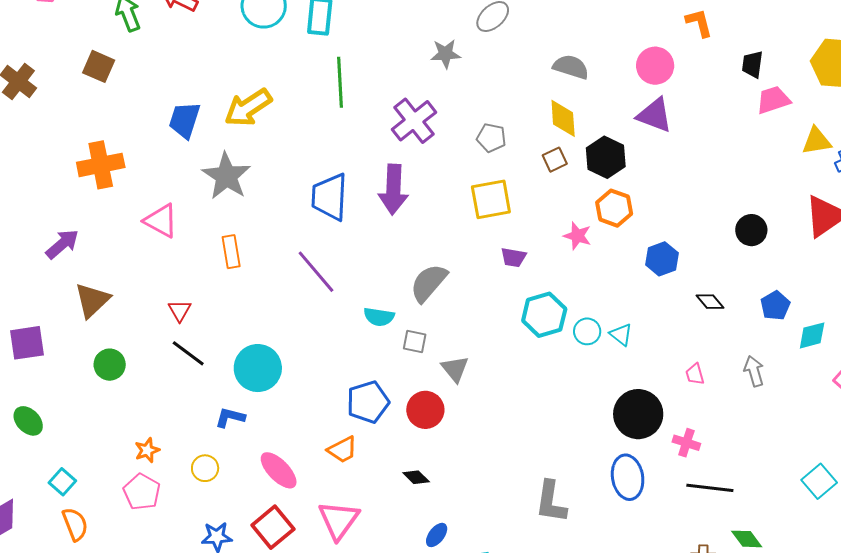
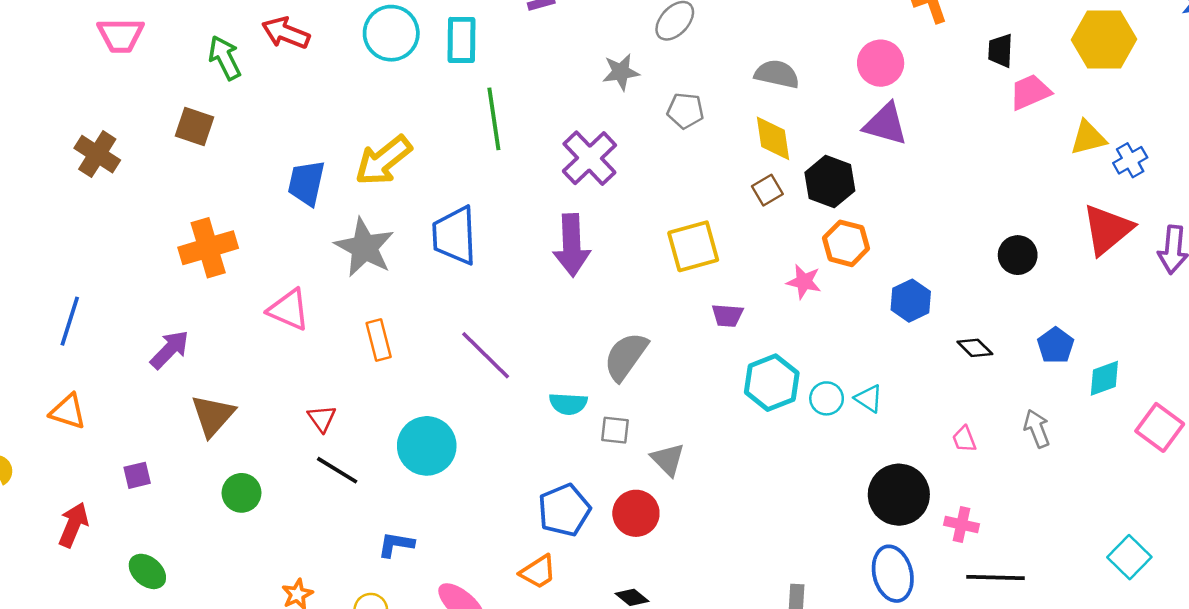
gray pentagon: (491, 138) -> (685, 111), moved
blue trapezoid: (330, 197) -> (454, 235), moved
purple square: (27, 343) -> (137, 475), size x0.6
cyan circle: (258, 368) -> (427, 446), moved

